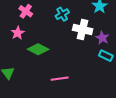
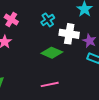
green diamond: (38, 49) -> (52, 53), moved

